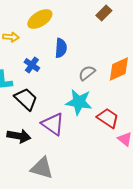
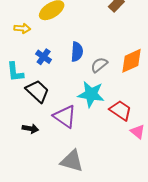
blue semicircle: (61, 48) -> (77, 52), moved
black arrow: (19, 136) -> (30, 129), size x0.7
gray triangle: (42, 168) -> (72, 161), moved

